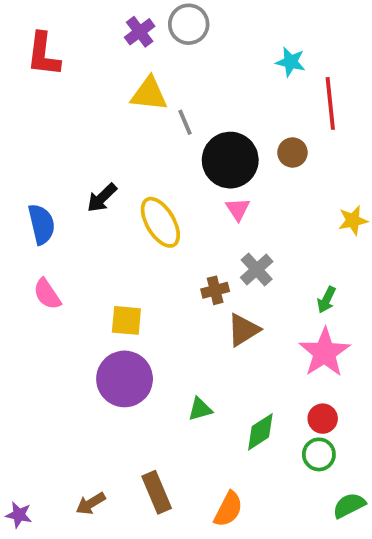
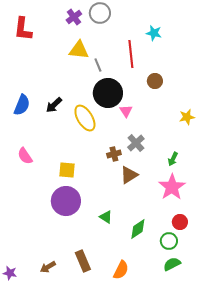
red line: (330, 103) -> (131, 54), moved
black circle: (230, 160) -> (108, 93), moved
blue semicircle: (42, 224) -> (22, 105), moved, turned 35
green triangle: (200, 409) -> (106, 217), turned 48
red circle: (323, 419) -> (180, 222), moved
green semicircle: (349, 505) -> (172, 264), moved

